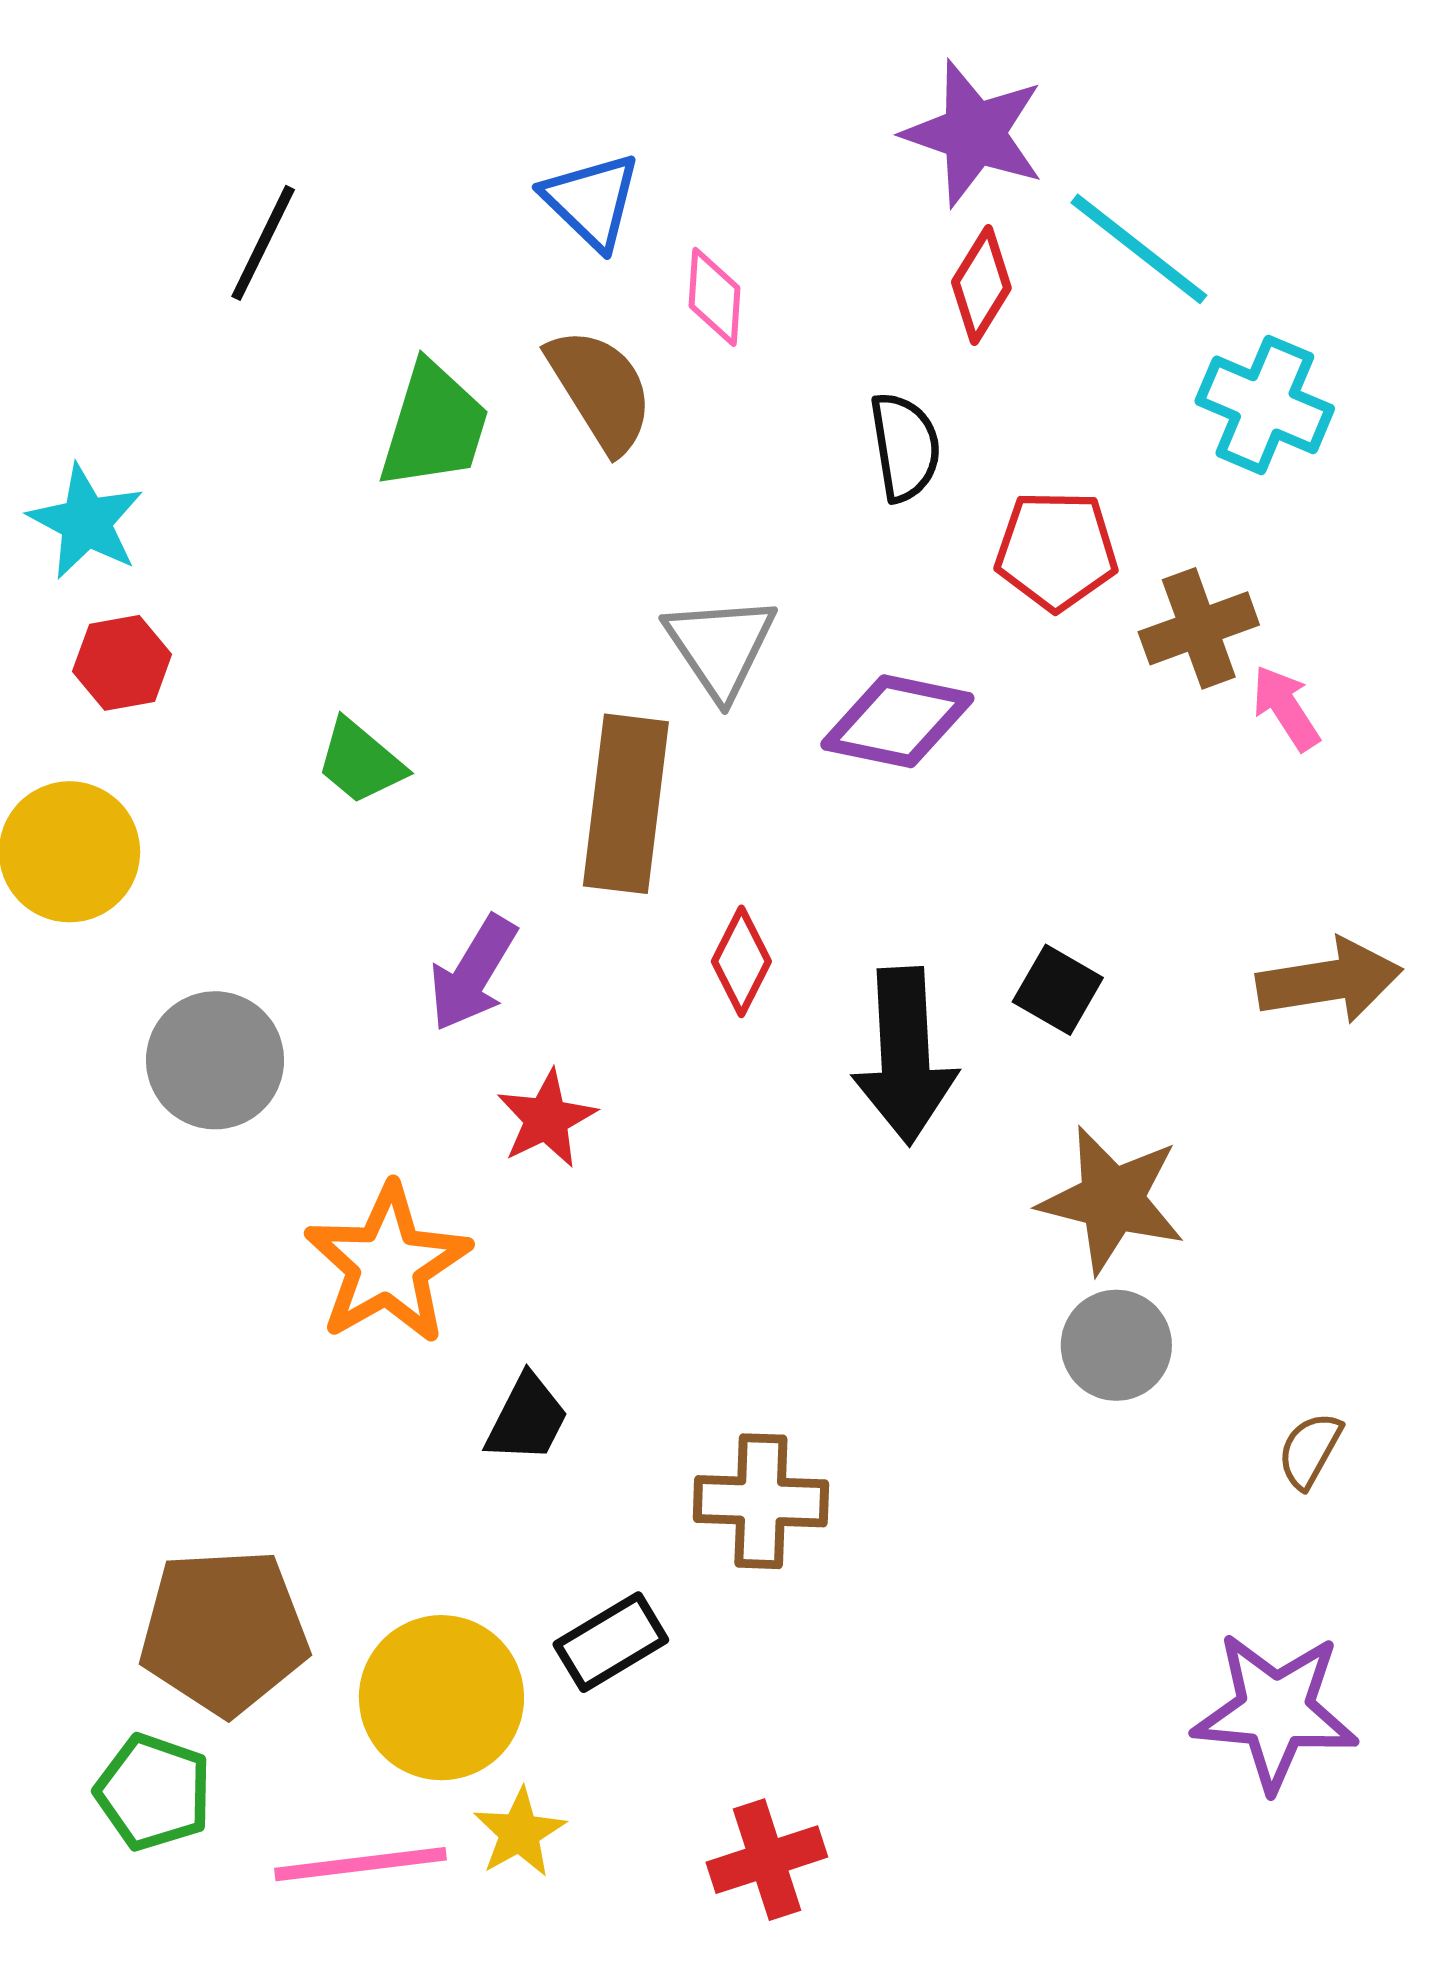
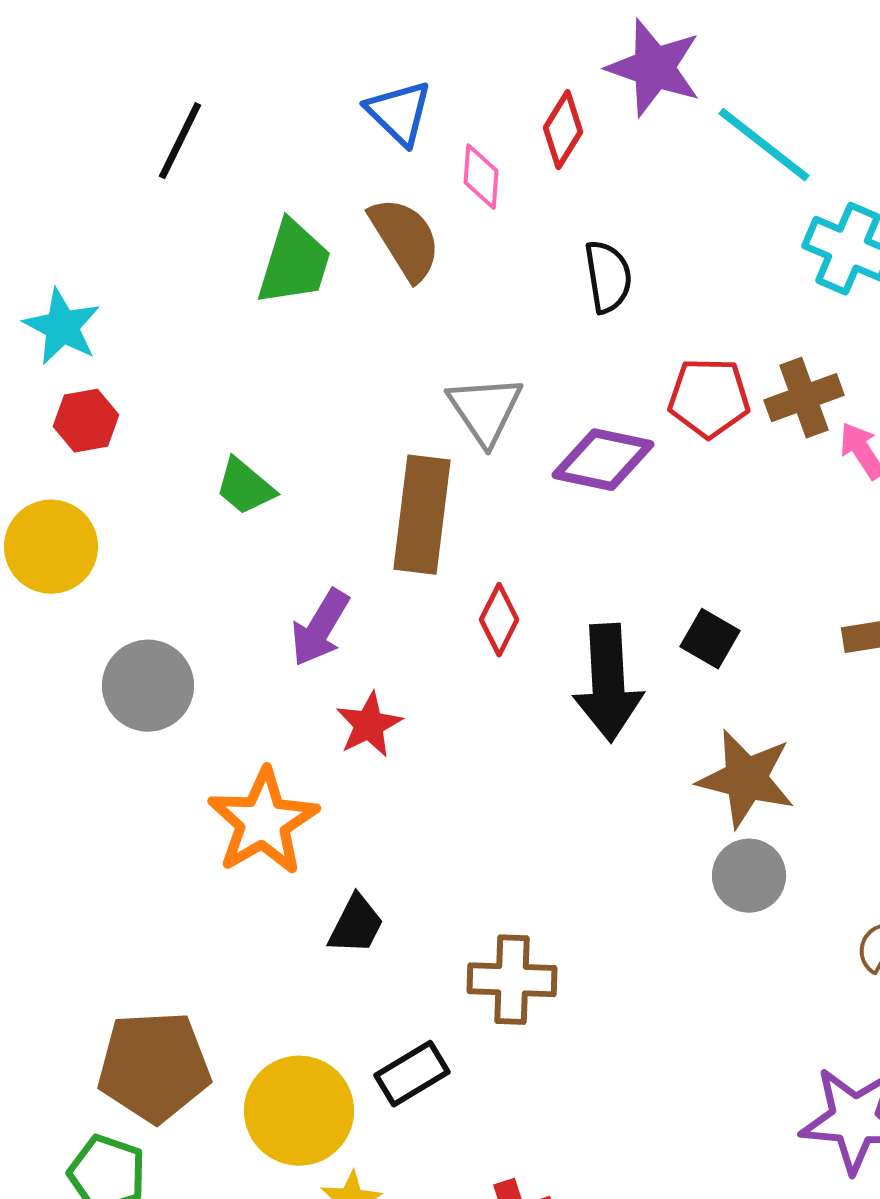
red diamond: (981, 285) -> (563, 130), moved
red pentagon: (1056, 550) -> (709, 398), moved

